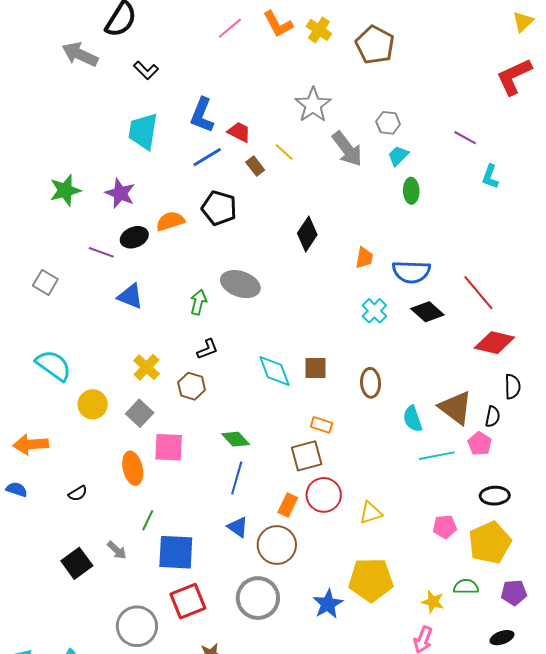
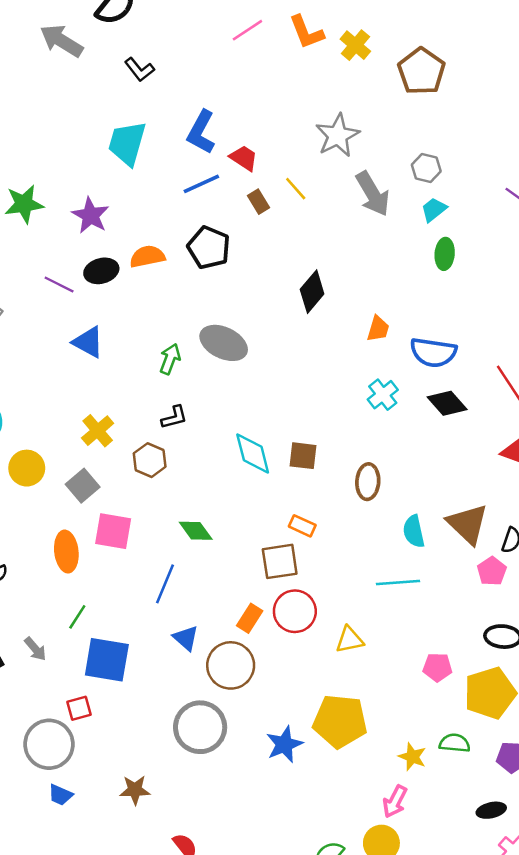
cyan line: (437, 456) -> (398, 583), moved
blue line: (237, 478) -> (165, 584), moved
red square: (188, 601) -> (79, 708), moved, size x0.6

